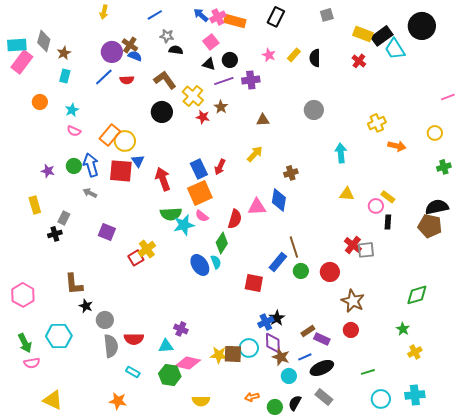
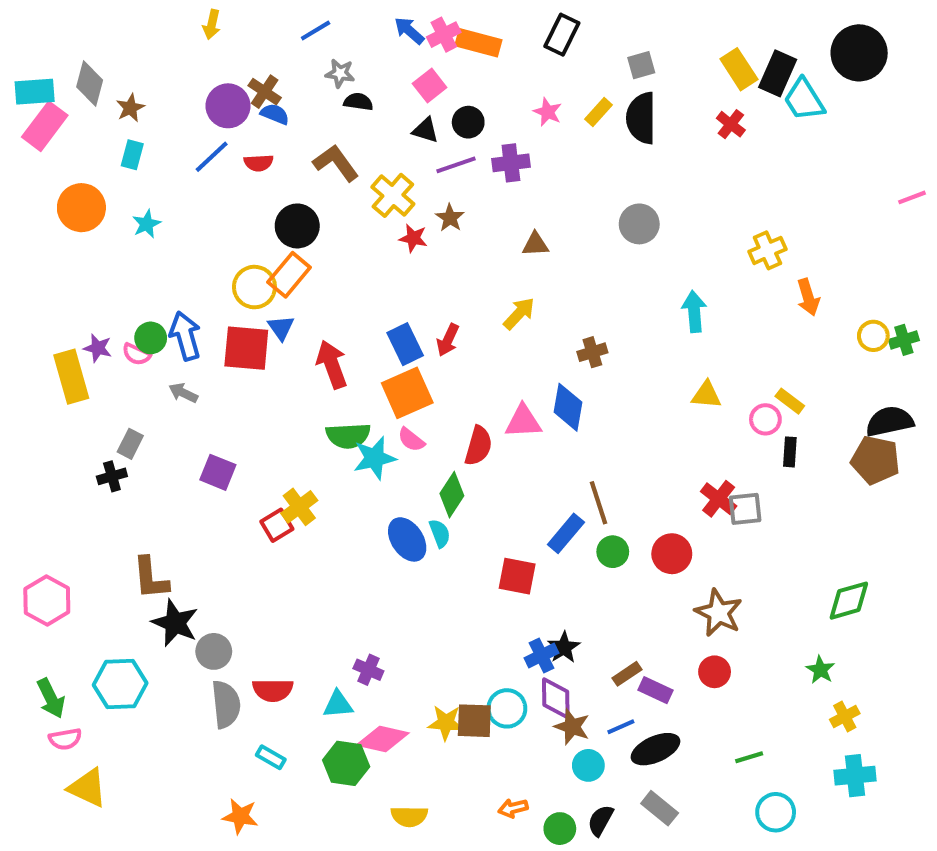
gray square: (327, 15) -> (641, 65), moved
yellow rectangle: (363, 34) -> (739, 69), turned 36
black rectangle: (382, 36) -> (778, 73), turned -30
black semicircle: (315, 58) -> (641, 118), size x1.4
orange circle: (40, 102) -> (81, 208), size x1.5
black circle: (162, 112) -> (297, 226), moved
pink semicircle: (74, 131) -> (136, 354), moved
yellow circle: (435, 133) -> (873, 336), moved
orange rectangle: (110, 135) -> (289, 275), moved
orange arrow: (397, 146) -> (808, 297), turned 60
yellow rectangle: (35, 205) -> (71, 377), moved, size x1.4
black star: (86, 306) -> (175, 623), size x1.6
cyan cross: (415, 395) -> (855, 776), moved
yellow triangle: (53, 400) -> (88, 788), moved

